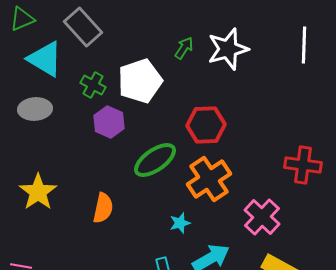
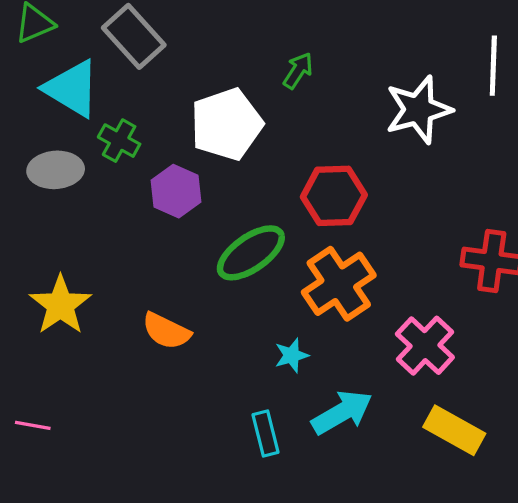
white star: (228, 49) -> (418, 110), moved
green cross: (93, 85) -> (119, 141), moved
orange semicircle: (103, 208) -> (166, 331), turned 104

